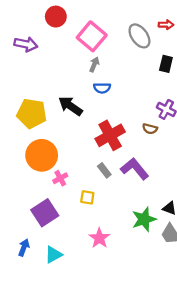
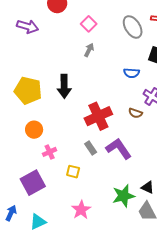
pink square: (92, 36) -> (89, 24), size x0.6
blue semicircle: (102, 88) -> (131, 73), moved
black arrow: (70, 106) -> (64, 86), turned -130
orange circle: (42, 155) -> (34, 130), size x0.6

